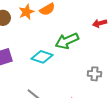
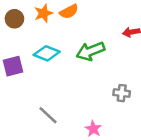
cyan diamond: (42, 57) -> (47, 53), moved

